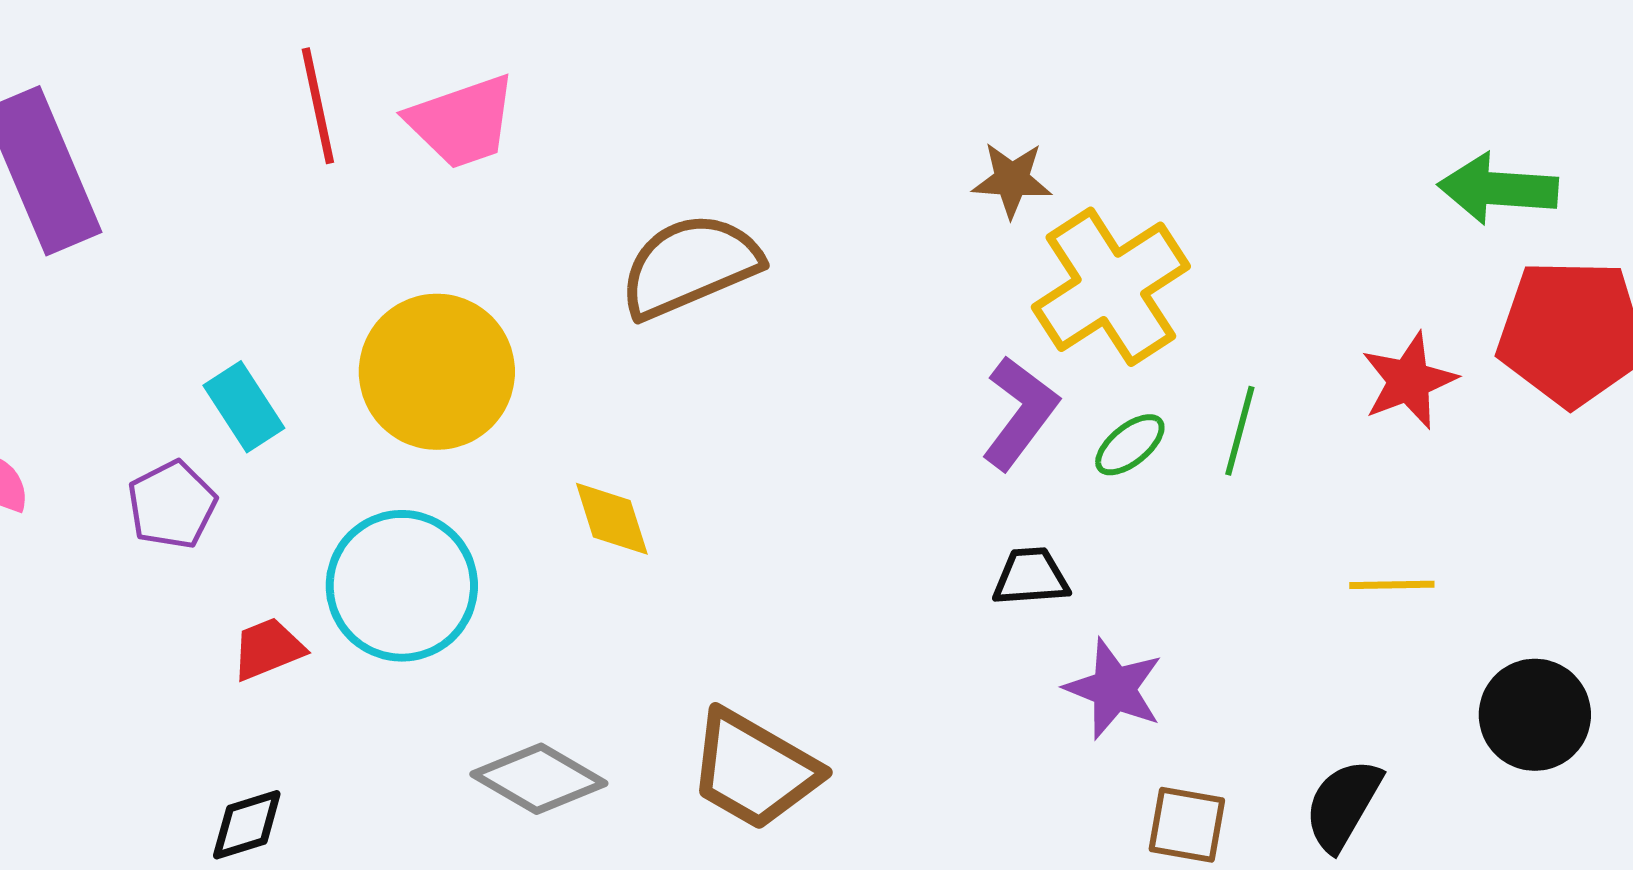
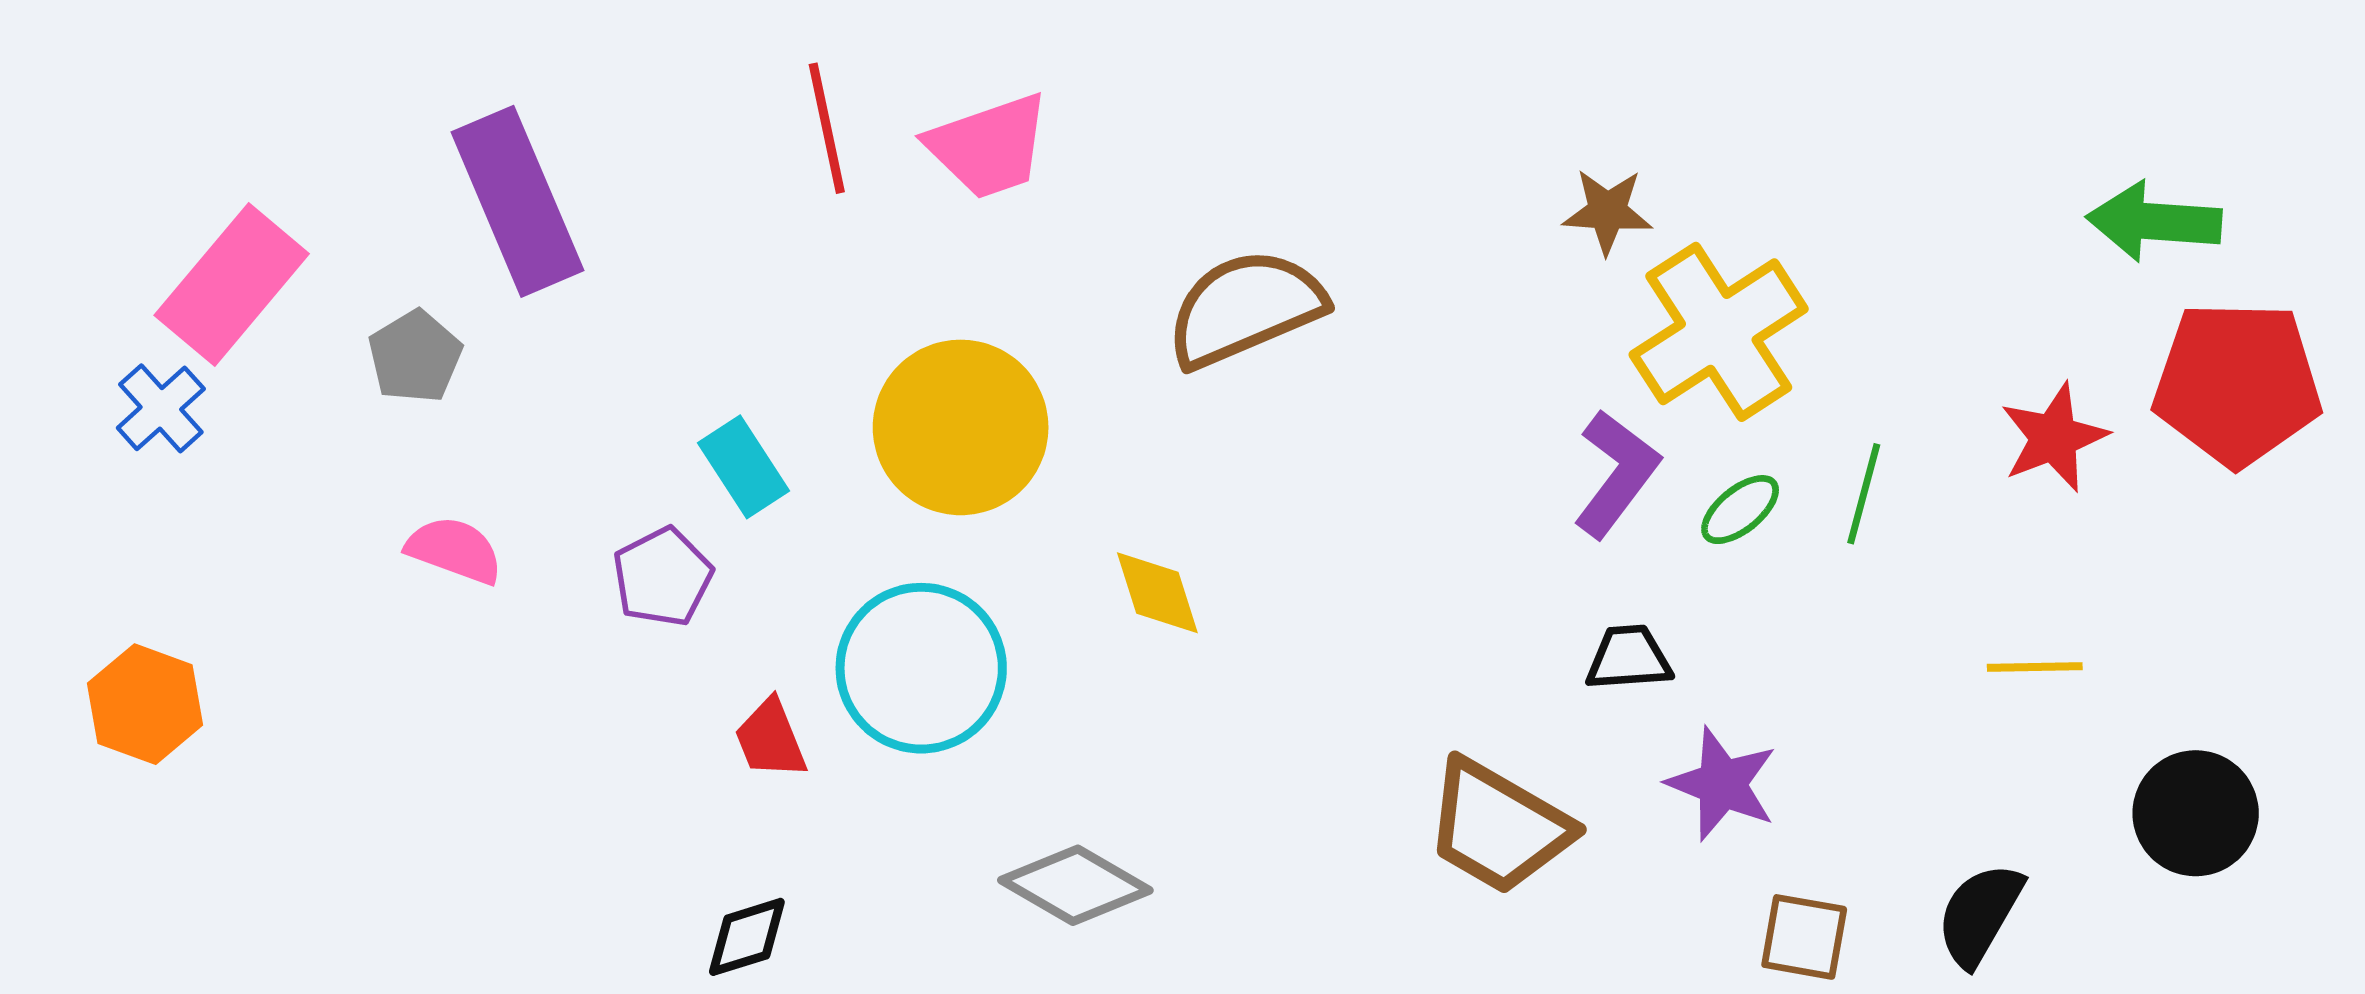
red trapezoid: (268, 649) -> (770, 739), turned -90
brown trapezoid: (754, 770) -> (1498, 827), moved

